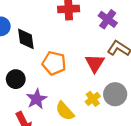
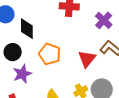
black circle: (16, 79) -> (13, 52), moved
purple star: (37, 99) -> (22, 74), moved

